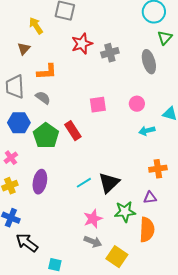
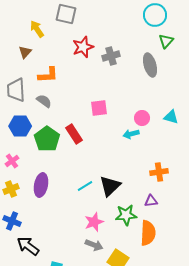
pink circle: (137, 104) -> (142, 118), moved
cyan arrow: (147, 131) -> (131, 134), moved

